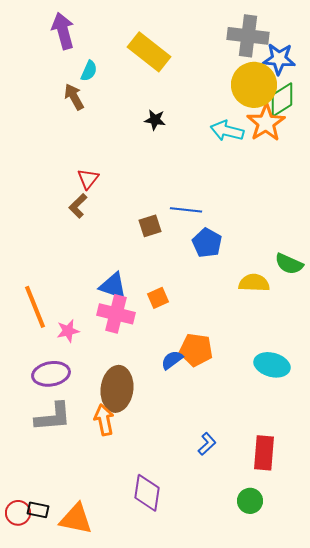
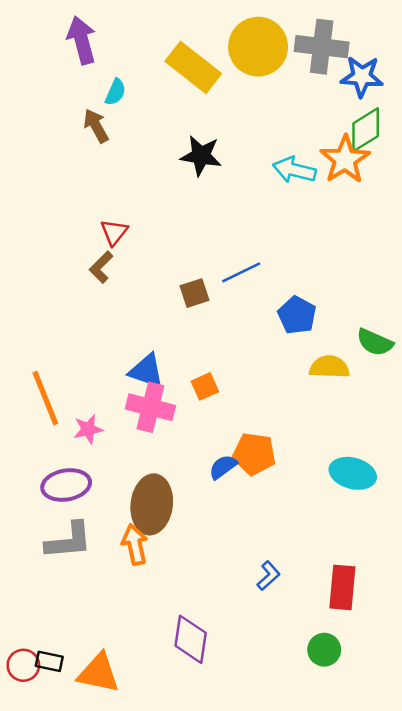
yellow circle: (254, 85) -> (258, 47), moved
black star: (155, 120) -> (201, 156), size x1.5
blue line: (186, 210) -> (241, 272), turned -32
blue pentagon: (207, 243) -> (297, 315), moved

